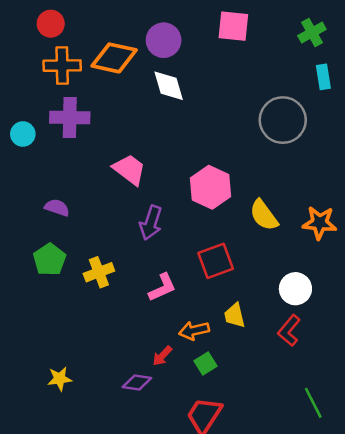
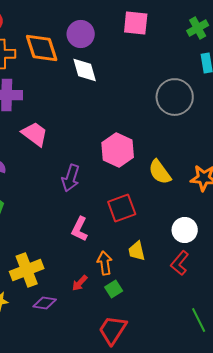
orange diamond: (114, 58) -> (42, 48), turned 60
pink trapezoid: (129, 170) -> (35, 134), moved
yellow cross: (99, 272) -> (27, 270), moved, size x1.4
pink L-shape: (162, 287) -> (80, 229), turned 140
orange arrow: (194, 331) -> (105, 263), turned 95
purple diamond: (137, 383) -> (45, 303), moved

